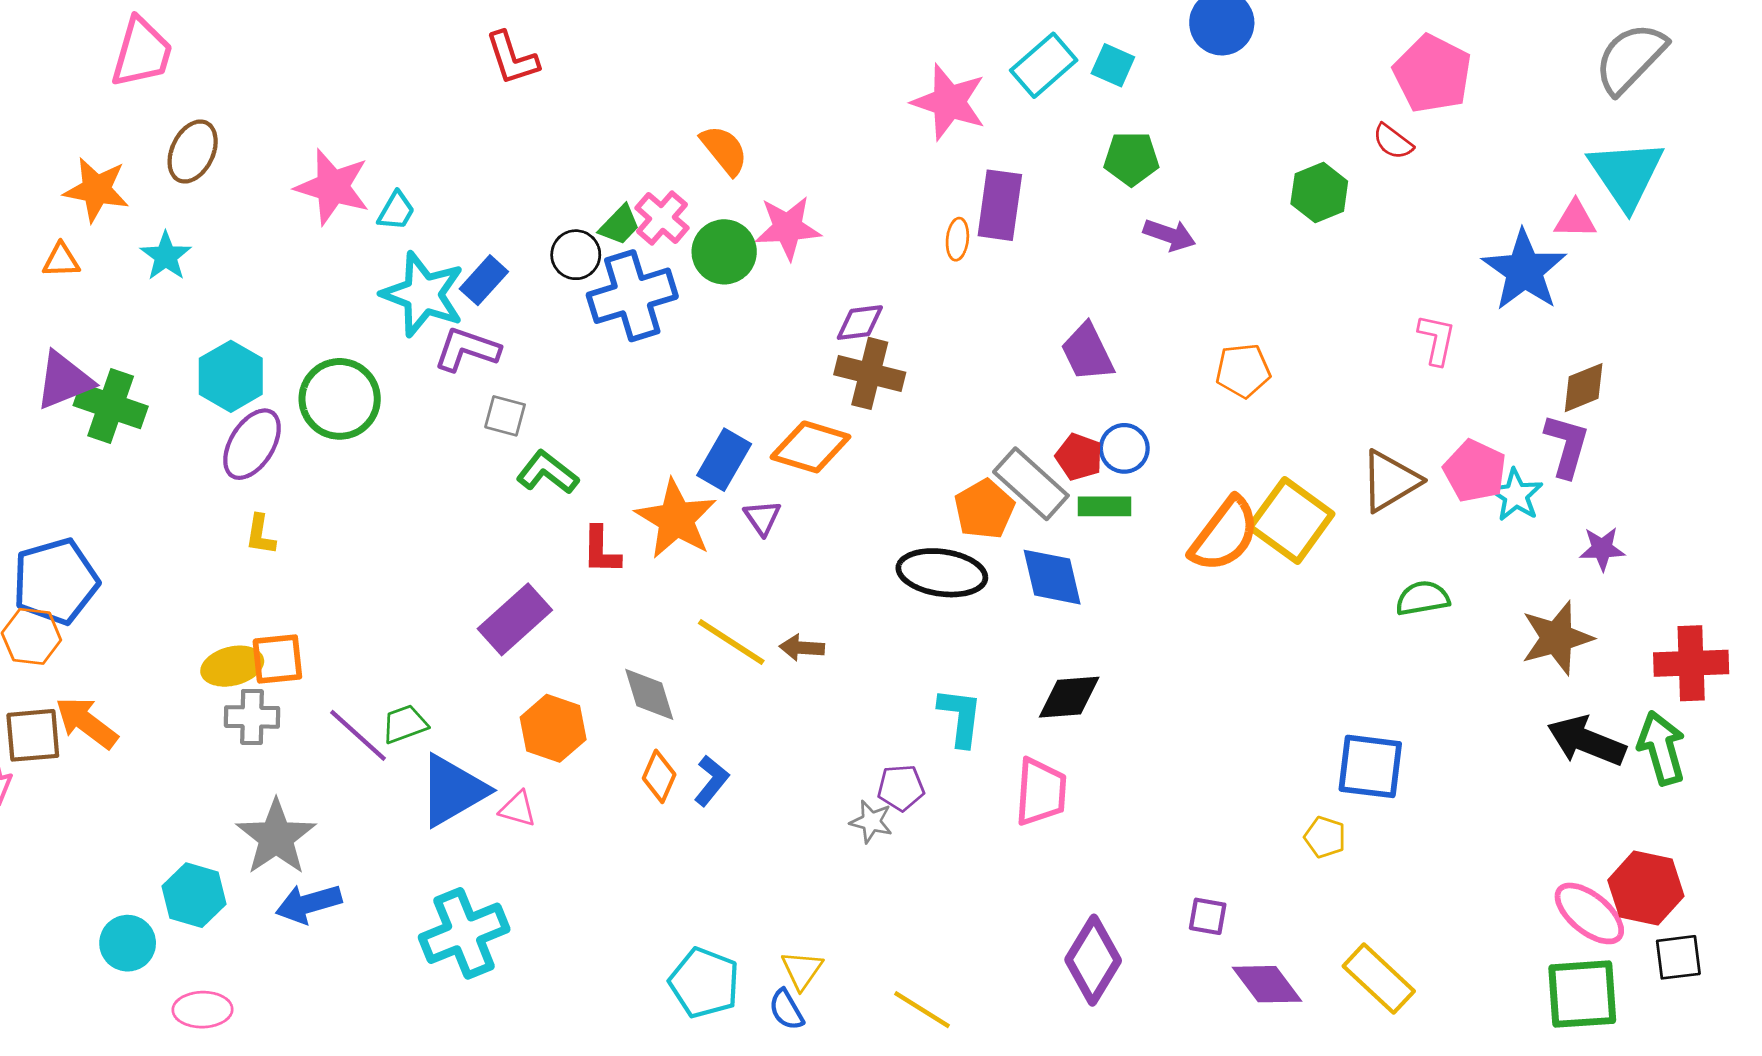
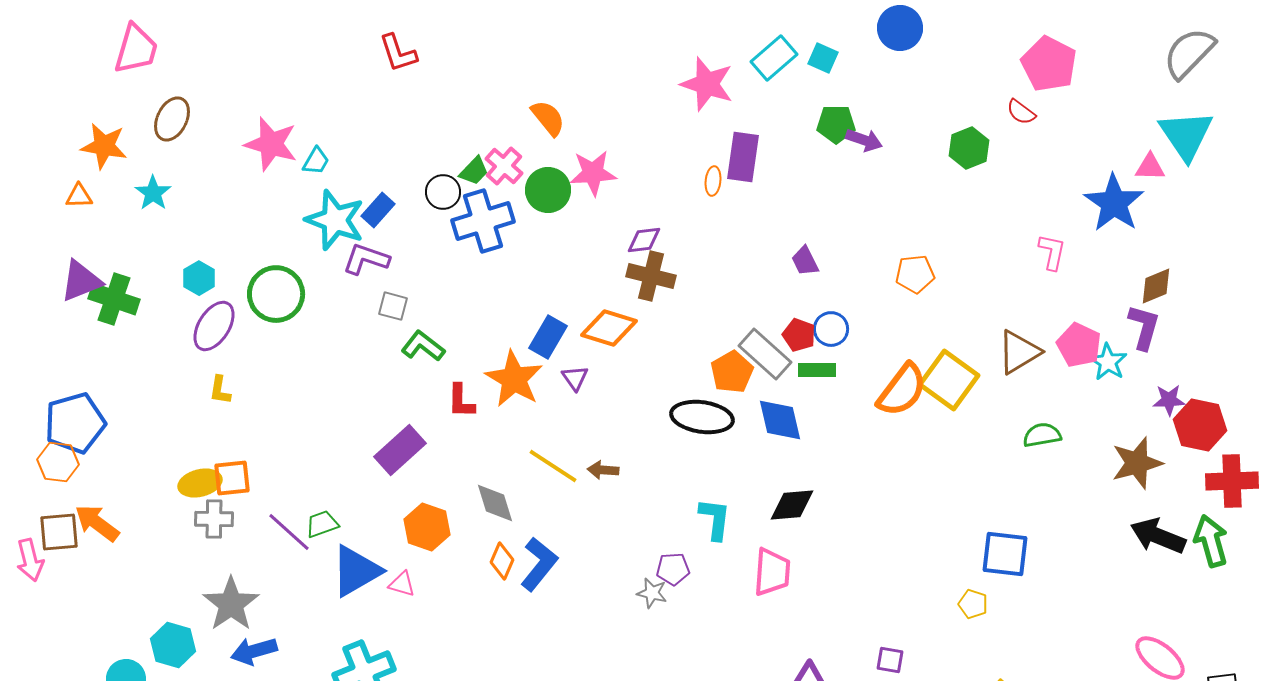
purple arrow: (1169, 235) -> (864, 140), moved
purple trapezoid: (1087, 352) -> (805, 261), size x0.7
cyan hexagon: (231, 376) -> (199, 278), size x0.7
blue L-shape: (711, 781) -> (539, 564), size x1.5
red hexagon: (1646, 888) -> (1200, 425), moved

